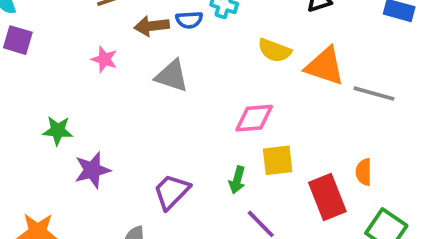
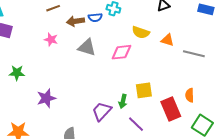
orange triangle: (325, 66) -> (167, 40), size x0.6
pink diamond: (254, 118) -> (121, 52), moved
green star: (58, 131) -> (17, 73), moved
purple trapezoid: (172, 192) -> (102, 111), moved

